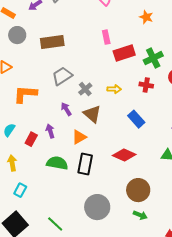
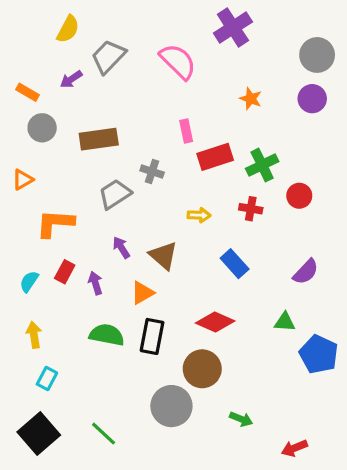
gray cross: (85, 89) -> (152, 171), moved, turned -32
red rectangle: (31, 139) -> (65, 272), moved
brown circle: (138, 190) -> (202, 369), moved

